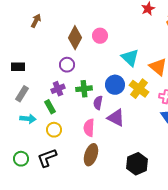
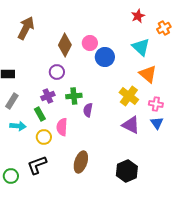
brown arrow: (36, 21) -> (26, 28), size x1.6
cyan triangle: (130, 58) -> (141, 47), moved
blue circle: (115, 85) -> (105, 57), moved
purple triangle: (116, 118) -> (131, 125), moved
pink semicircle: (89, 128) -> (62, 127), moved
green circle: (21, 159) -> (11, 176), moved

